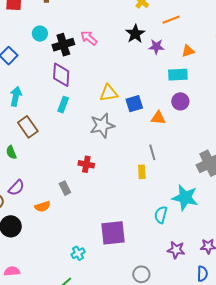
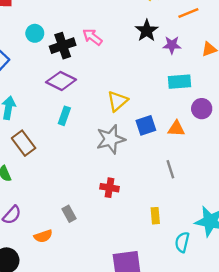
purple diamond: (61, 75) -> (61, 81), turned -65
cyan rectangle: (178, 75) -> (180, 82), moved
yellow triangle: (109, 93) -> (117, 101), turned -30
blue square: (134, 104) -> (146, 125), moved
red cross: (86, 164) -> (110, 188), moved
yellow rectangle: (142, 172) -> (155, 216), moved

